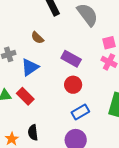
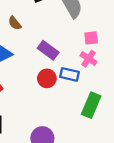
blue rectangle: (80, 112) -> (70, 74), moved, turned 36

